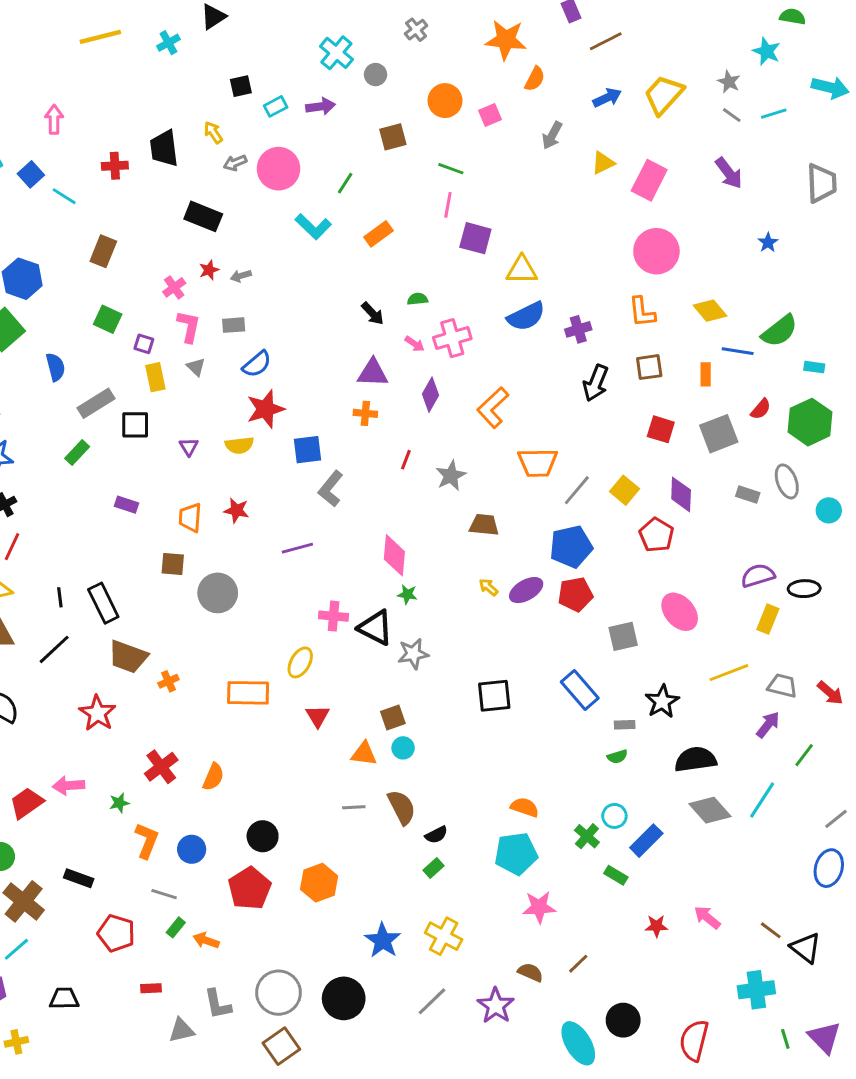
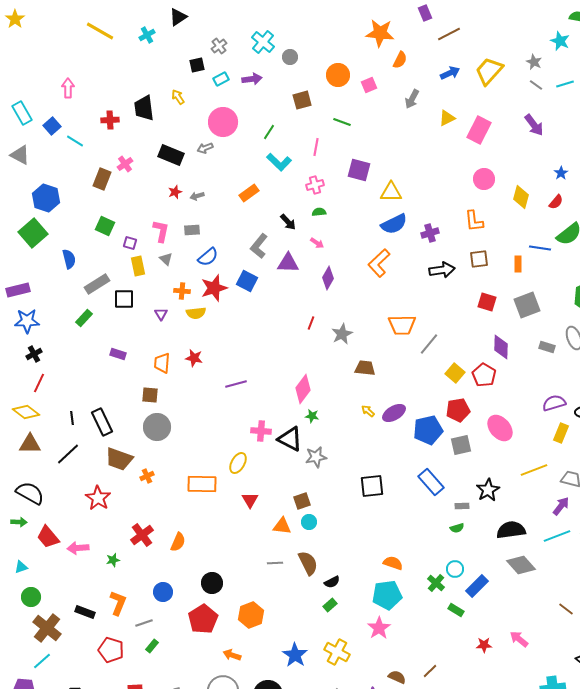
gray cross: (416, 30) -> (219, 46), moved
yellow line: (100, 37) -> (100, 31), turned 44
gray arrow: (235, 163) -> (205, 148), moved
pink line: (448, 205) -> (316, 147), moved
cyan L-shape: (313, 227) -> (279, 162), moved
orange rectangle: (378, 234) -> (249, 193), moved
pink circle: (656, 251) -> (484, 179), size x0.7
pink cross: (174, 287) -> (125, 164), moved
yellow diamond: (710, 311) -> (521, 197), moved, turned 55
pink cross: (452, 338) -> (315, 185), moved, size x0.7
black arrow: (596, 383) -> (442, 270), turned -120
orange L-shape: (493, 408) -> (379, 263), moved
red semicircle: (761, 409) -> (556, 202), moved
orange cross: (365, 413) -> (182, 291), moved
blue square: (307, 450) -> (247, 281), moved, turned 35
gray L-shape: (331, 489) -> (259, 246), moved
yellow square: (625, 490) -> (455, 373), moved
blue pentagon: (571, 547) -> (428, 430), moved
pink diamond: (394, 555) -> (303, 389), turned 32
gray circle: (218, 593) -> (157, 427), moved
red pentagon: (575, 594) -> (458, 410), moved
cyan line: (762, 800) -> (557, 536), moved, turned 36
red trapezoid: (27, 803) -> (48, 537), moved, turned -95
orange L-shape: (147, 841) -> (118, 603), moved
gray line: (164, 894) -> (144, 623), turned -36
pink star: (539, 907) -> (379, 628), moved, turned -30
brown line: (771, 930) -> (566, 609), moved
orange arrow: (206, 940) -> (232, 655), moved

